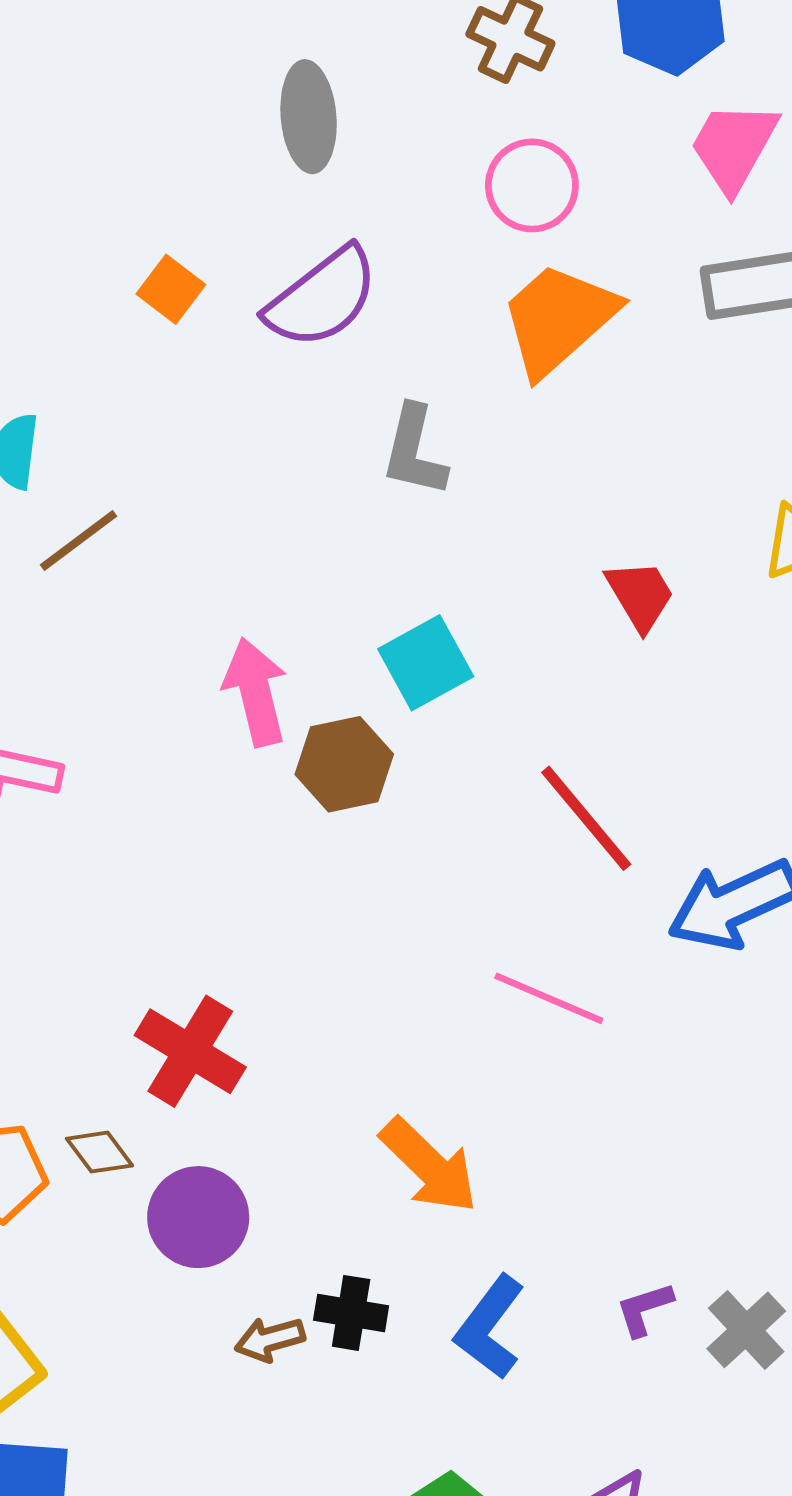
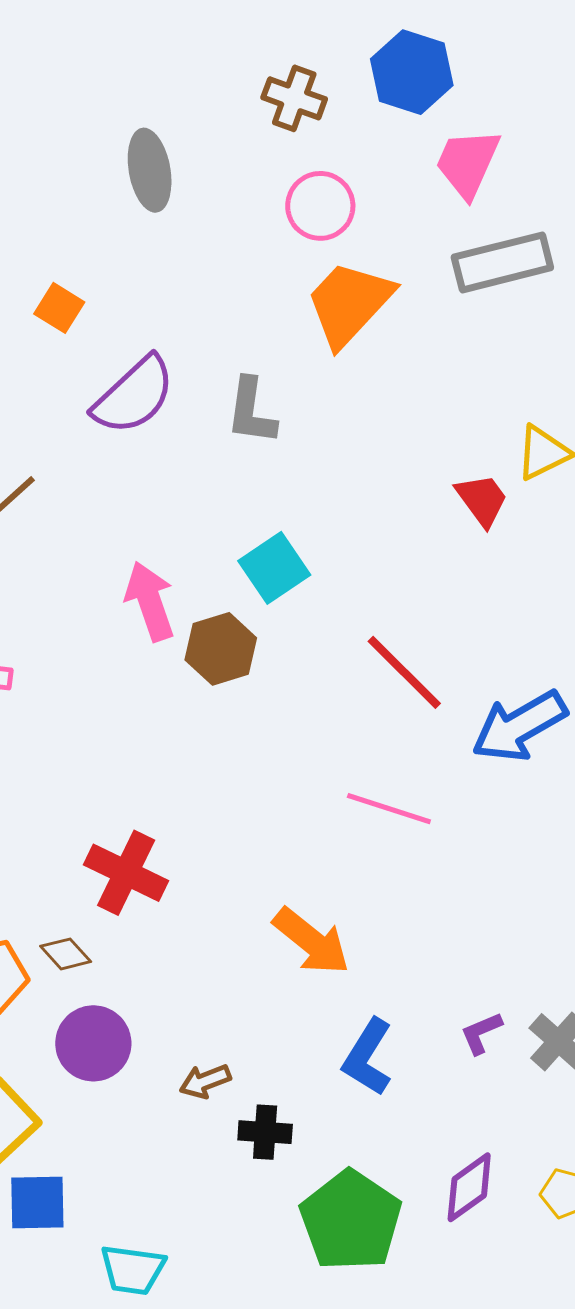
purple semicircle: (322, 298) -> (134, 396), moved
red trapezoid: (640, 595) -> (482, 500), moved
purple circle: (198, 1217) -> (93, 1043), moved
black cross: (351, 1313) -> (265, 1132), moved

